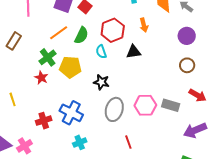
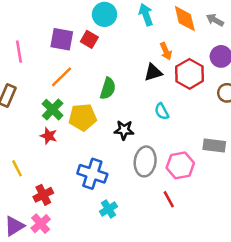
red hexagon: (113, 30) -> (190, 74), moved
green semicircle: (81, 35) -> (108, 88), moved
cyan semicircle: (101, 52) -> (162, 111), moved
black triangle: (134, 52) -> (153, 72), moved
pink hexagon: (145, 105) -> (180, 165), moved
red cross: (44, 121) -> (43, 195), moved

